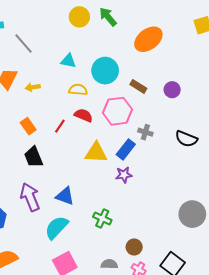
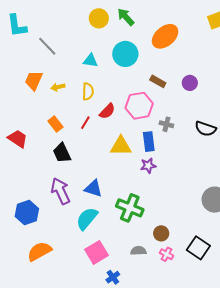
cyan circle: (105, 71) -> (125, 54), moved
yellow semicircle: (78, 90) -> (88, 92), moved, turned 90
red semicircle: (84, 115) -> (107, 111), turned 114
blue rectangle: (126, 149) -> (149, 142), turned -42
green cross: (102, 218) -> (130, 208), size x1.5

